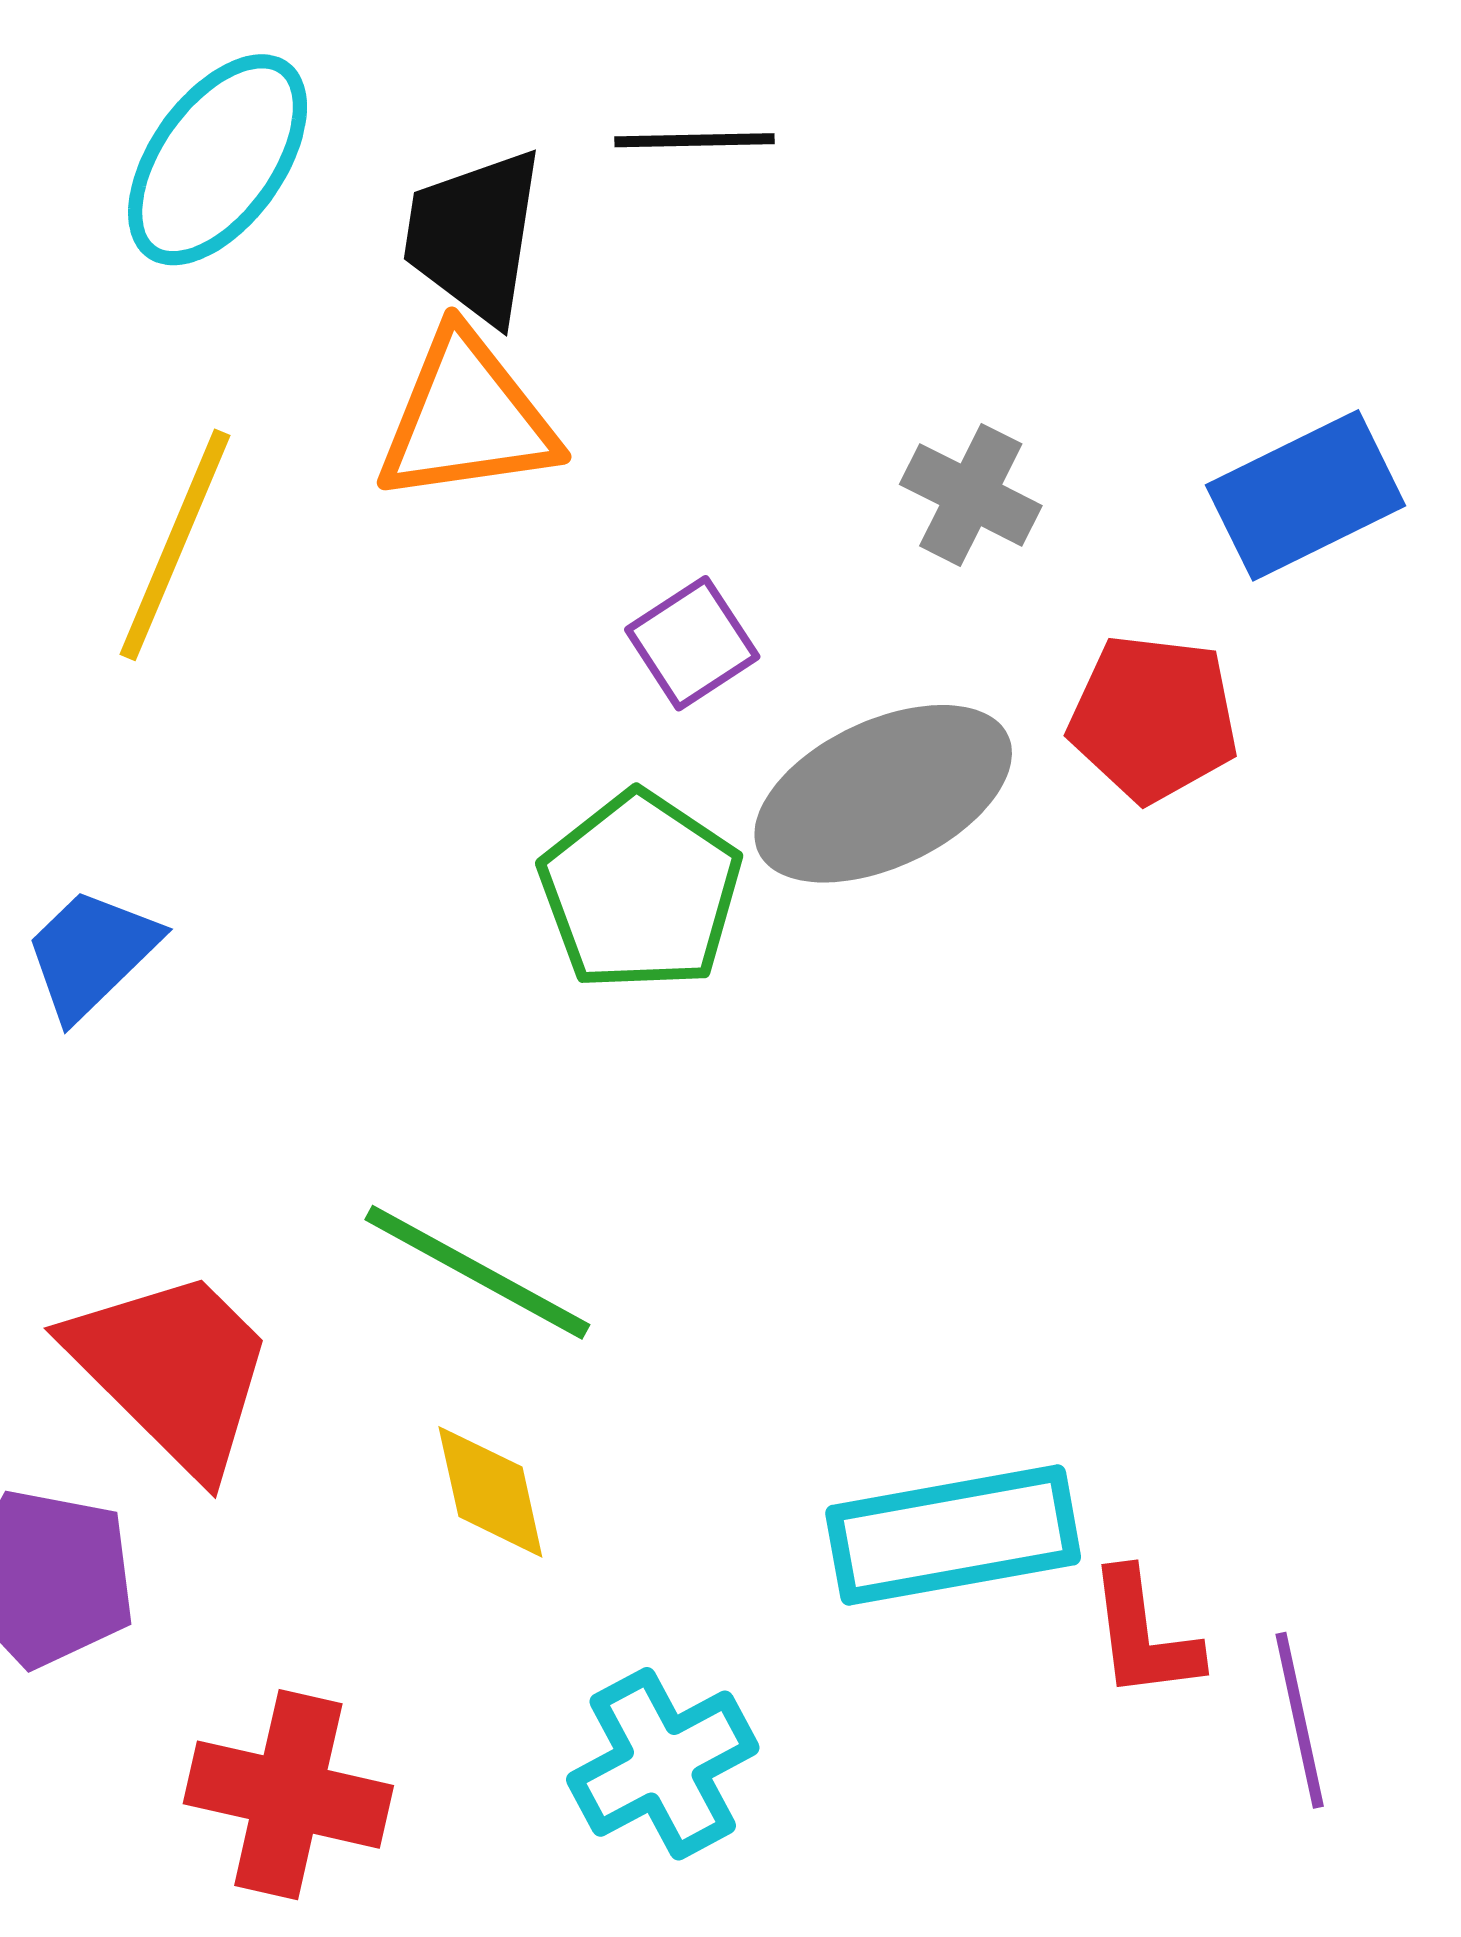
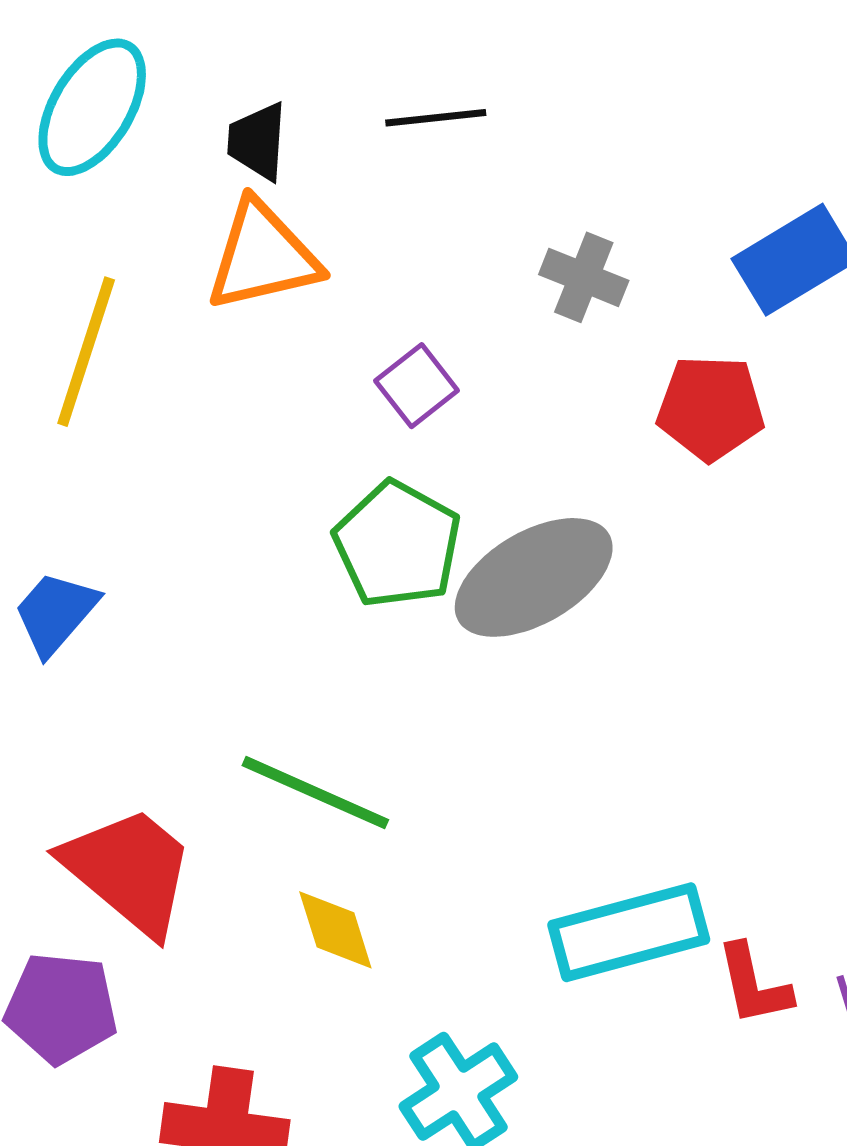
black line: (695, 140) -> (436, 118), moved
black trapezoid: (474, 236) -> (257, 141), size x0.7
gray ellipse: (883, 794) -> (534, 577), moved

